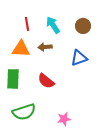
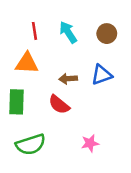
brown arrow: (45, 47) -> (68, 79), moved
pink star: (64, 119) -> (90, 143), moved

